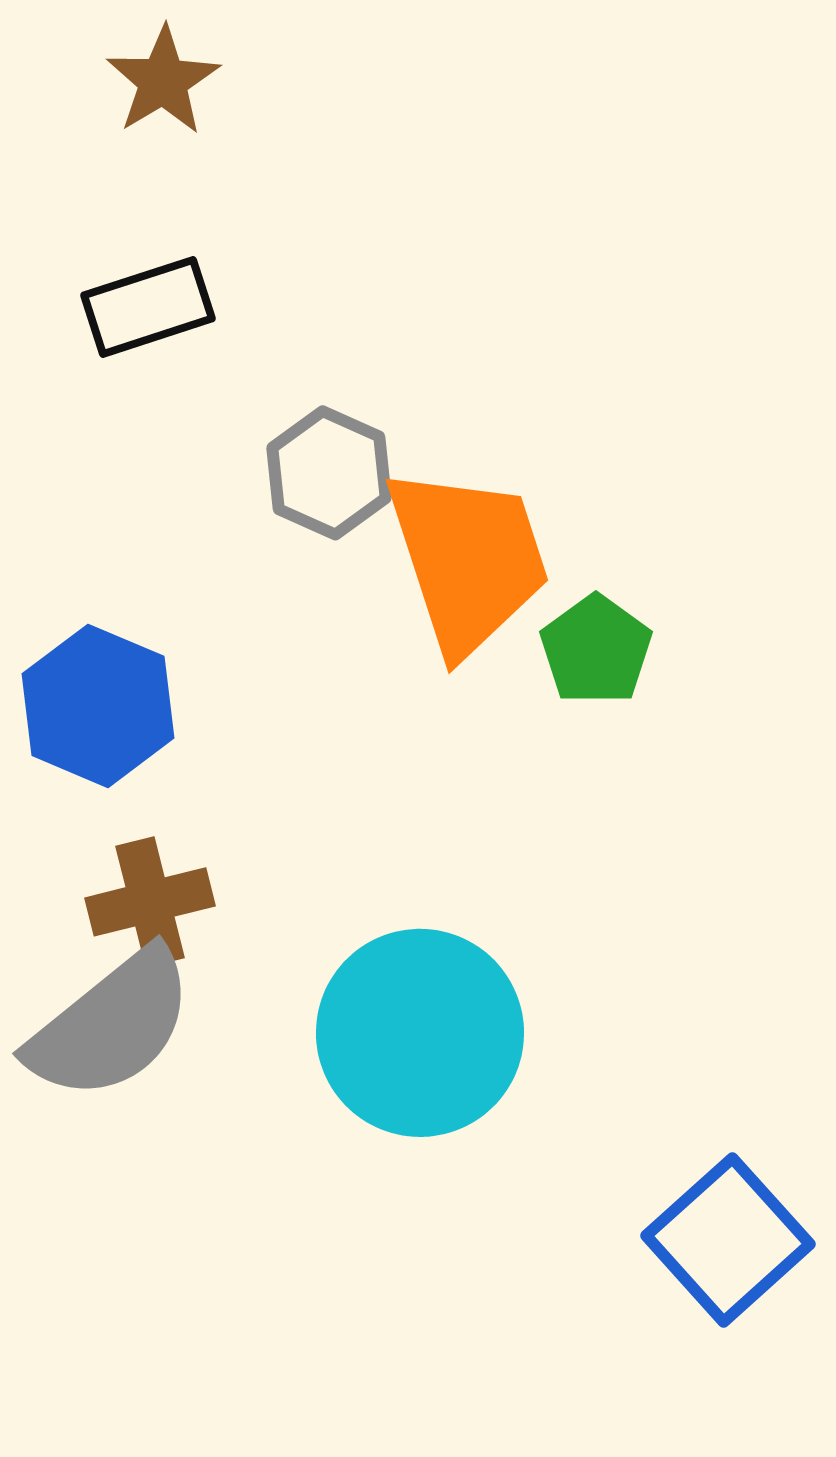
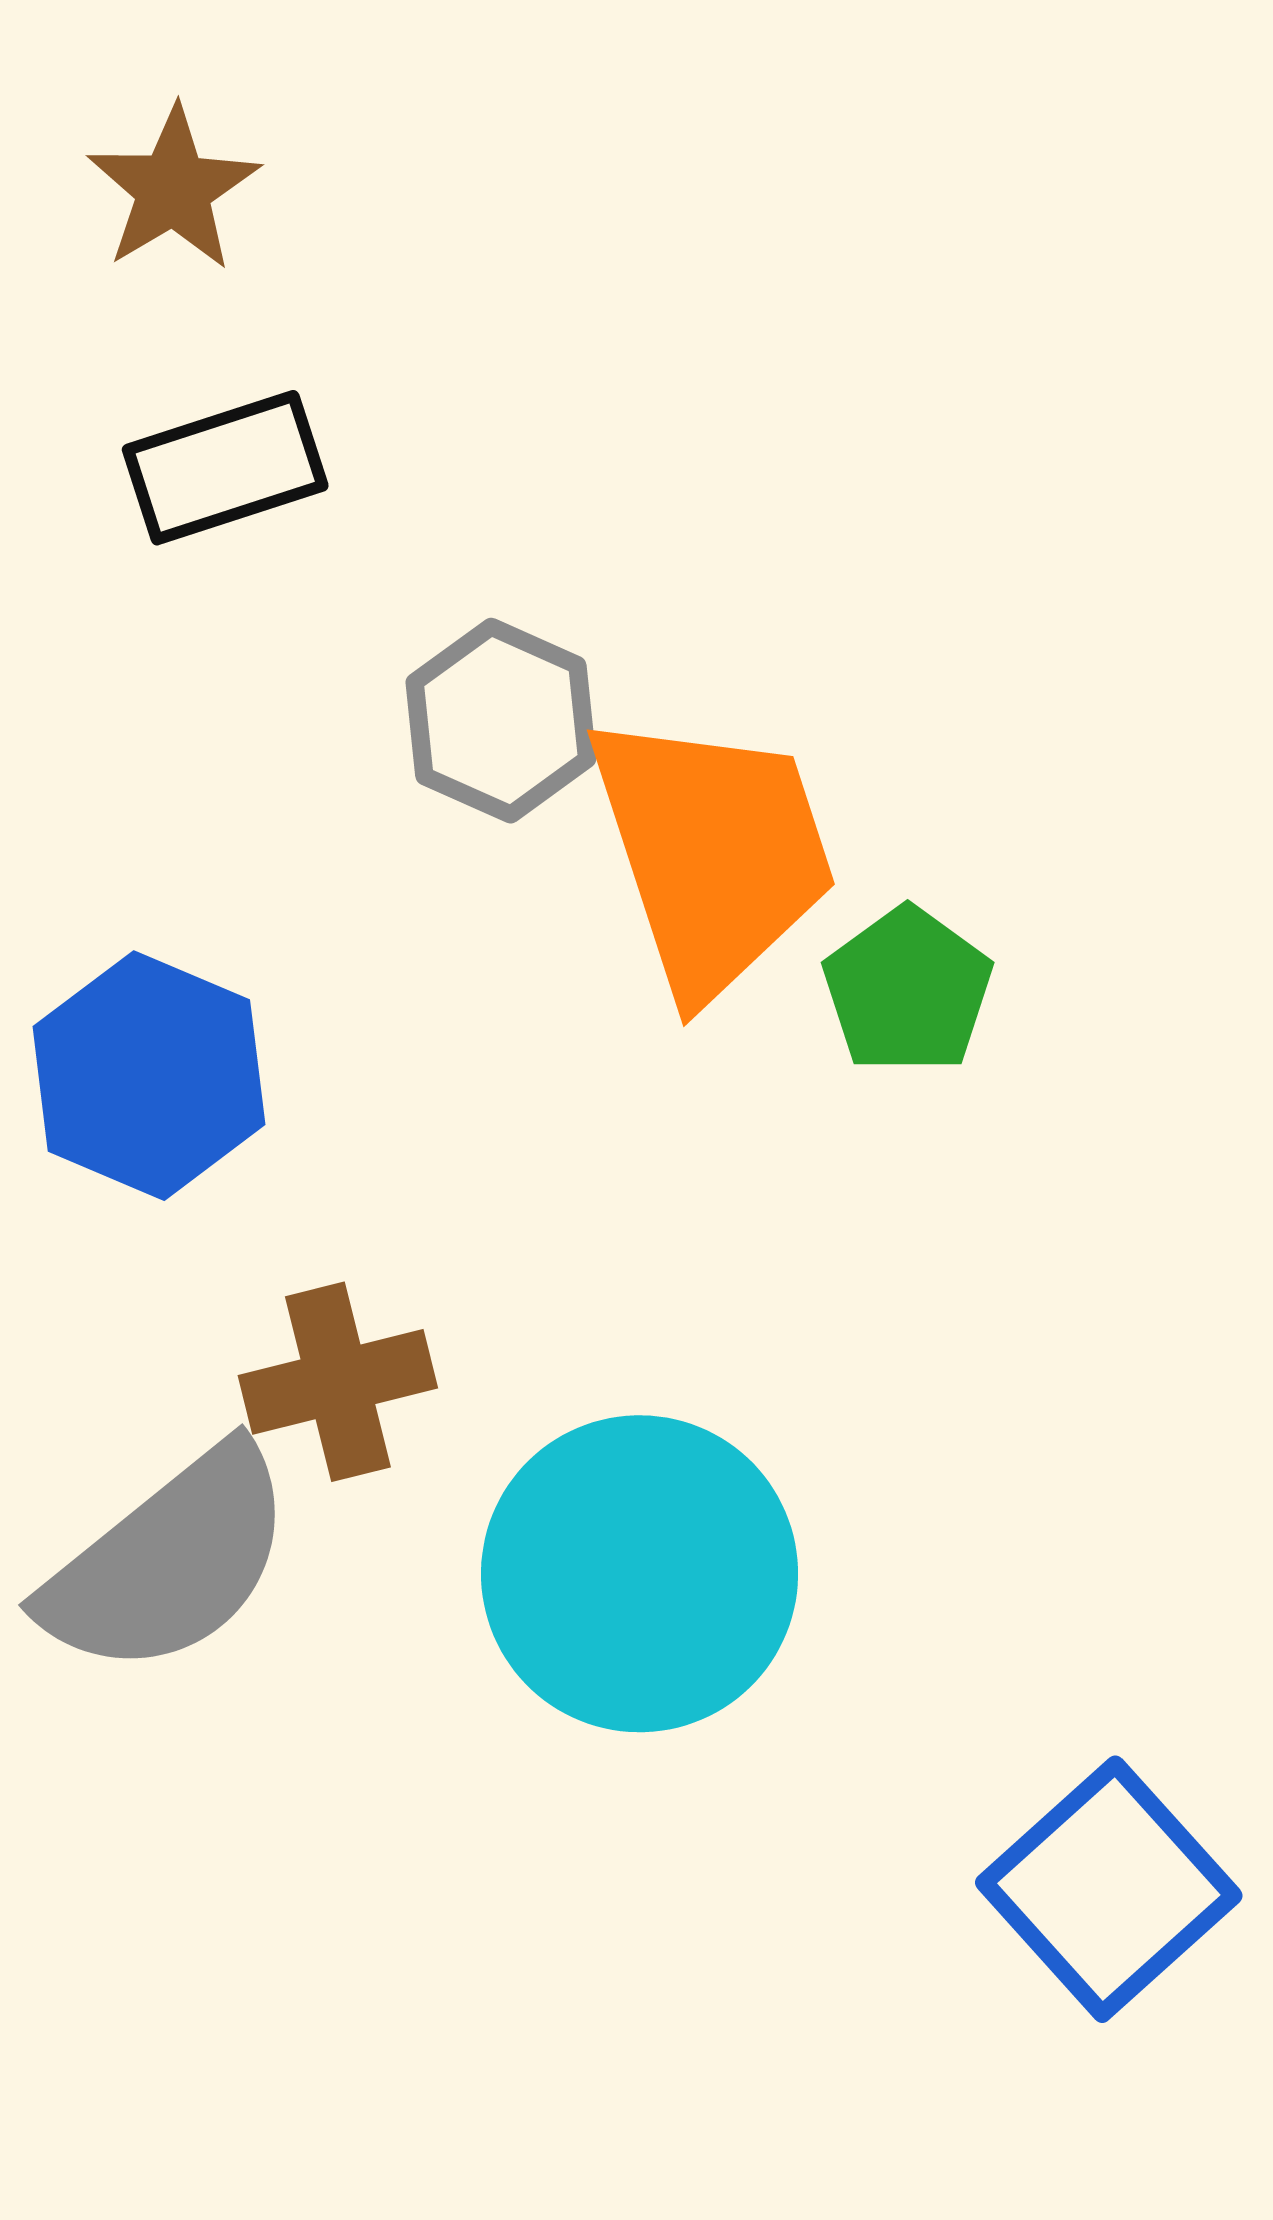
brown star: (163, 81) -> (173, 189), moved
brown cross: (150, 902) -> (338, 1382), moved

